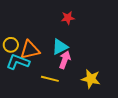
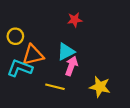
yellow circle: (11, 45) -> (15, 36), moved

